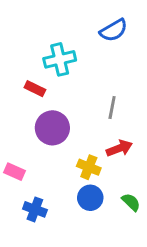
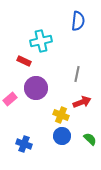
blue semicircle: (114, 30) -> (78, 21), turned -54
pink rectangle: (15, 172) -> (10, 99), moved, turned -64

